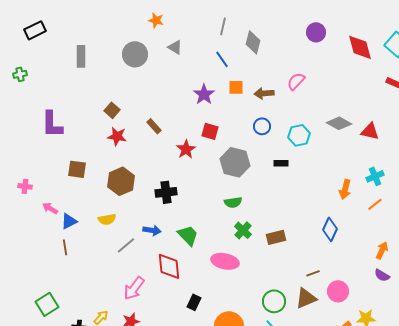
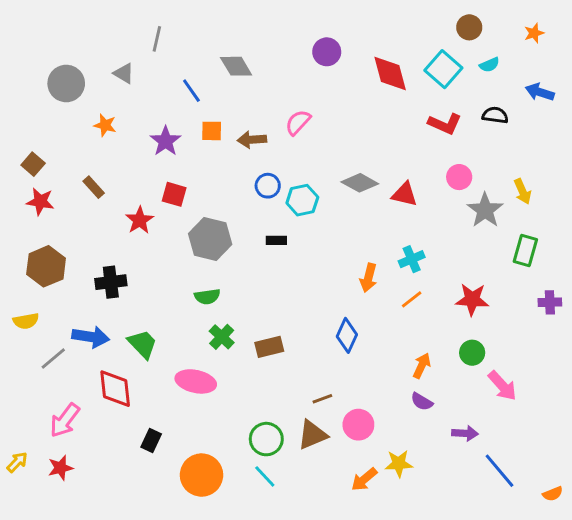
orange star: (156, 20) -> (105, 125), moved
gray line: (223, 26) -> (157, 39), moved
gray diamond: (253, 42) -> (236, 66), turned -45
blue circle: (262, 126) -> (268, 186), moved
blue arrow: (152, 230) -> (91, 337), size x1.4

